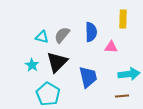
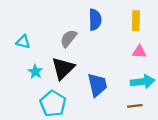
blue semicircle: (91, 32) -> (95, 20), moved
cyan triangle: (42, 37) -> (23, 42), moved
pink triangle: (111, 47) -> (139, 52), moved

